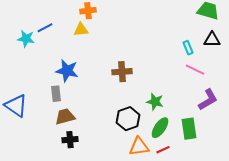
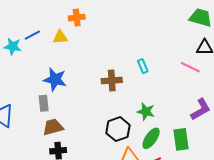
yellow triangle: (81, 30) -> (60, 37), moved
cyan rectangle: (188, 48) -> (143, 66), moved
pink line: (195, 70) -> (190, 67), moved

